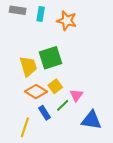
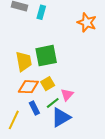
orange star: (67, 21) -> (87, 23), moved
orange diamond: (36, 92) -> (28, 87), turned -35
blue triangle: (91, 120) -> (61, 117), moved, turned -45

